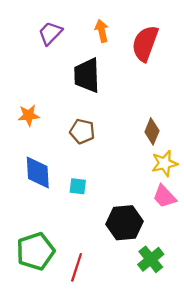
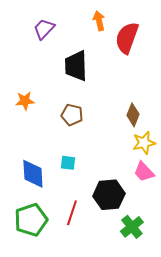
orange arrow: (102, 31) -> (99, 21), moved
blue diamond: (38, 172) -> (33, 174), moved
red line: (77, 267) -> (72, 213), moved

